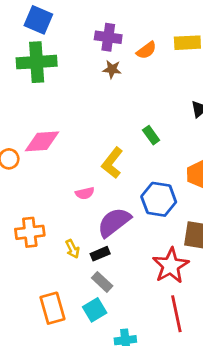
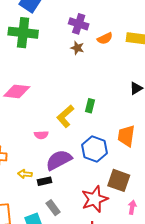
green rectangle: (151, 135) -> (90, 106), moved, turned 40
yellow arrow: (72, 249) -> (25, 174), turned 112
gray rectangle: (102, 282) -> (53, 208), moved

